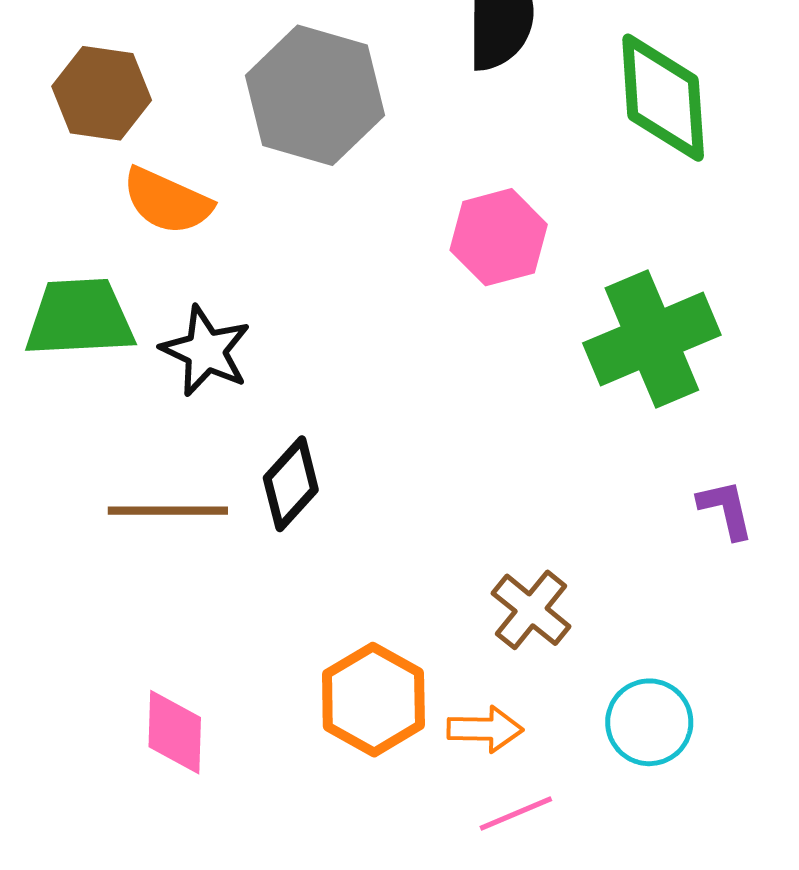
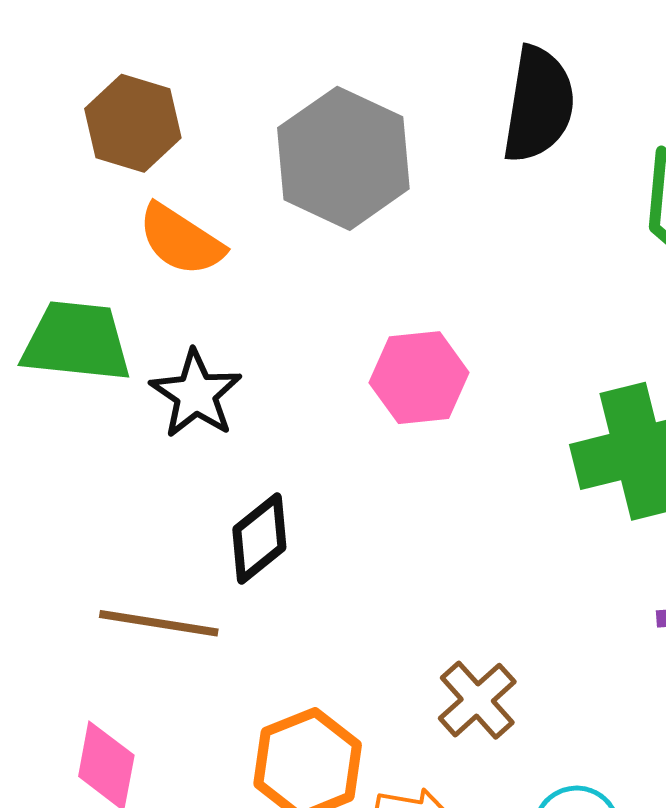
pink hexagon: (499, 237) -> (419, 378), moved
brown line: (168, 511) -> (159, 623), moved

